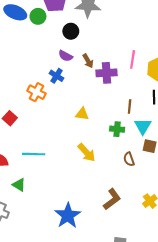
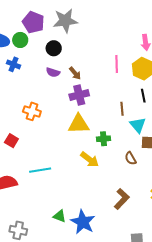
purple cross: (107, 73) -> (79, 95), moved
blue cross: (57, 76) -> (13, 64), moved
yellow triangle: (82, 114) -> (79, 124), size x1.6
green cross: (117, 129) -> (104, 139), moved
green triangle: (19, 185) -> (59, 216), moved

